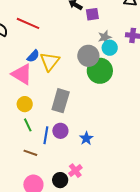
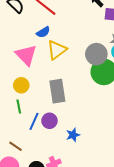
blue semicircle: (33, 56) -> (43, 32), moved
gray rectangle: (61, 101) -> (57, 91), turned -40
brown line: (30, 153) -> (15, 146), moved

